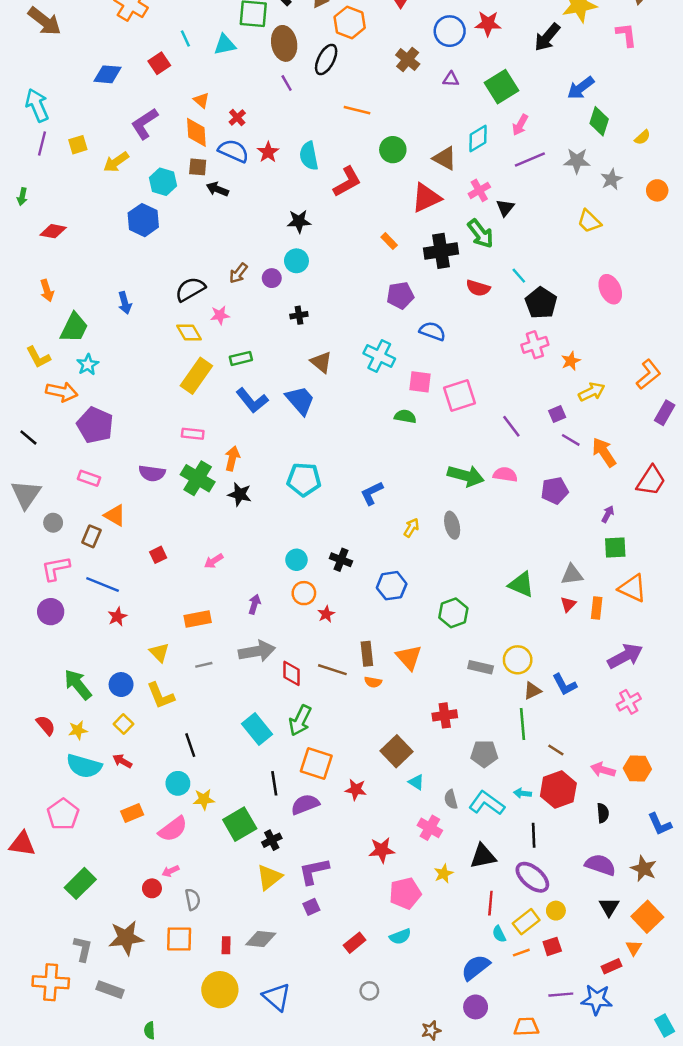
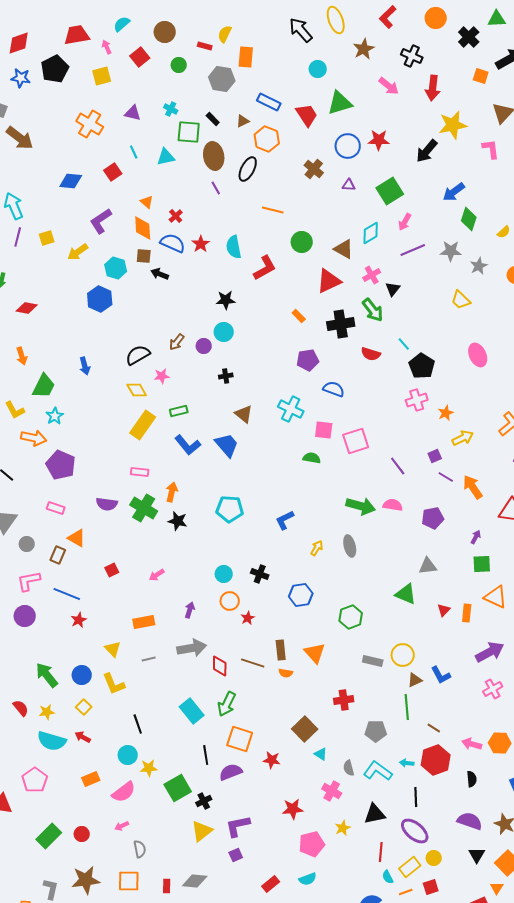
gray triangle: (572, 575) -> (428, 566), moved
red circle: (152, 888) -> (82, 834), moved

